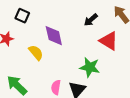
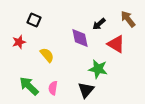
purple diamond: (54, 36) -> (80, 38), moved
pink semicircle: (56, 87) -> (53, 88), moved

